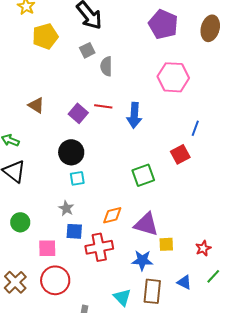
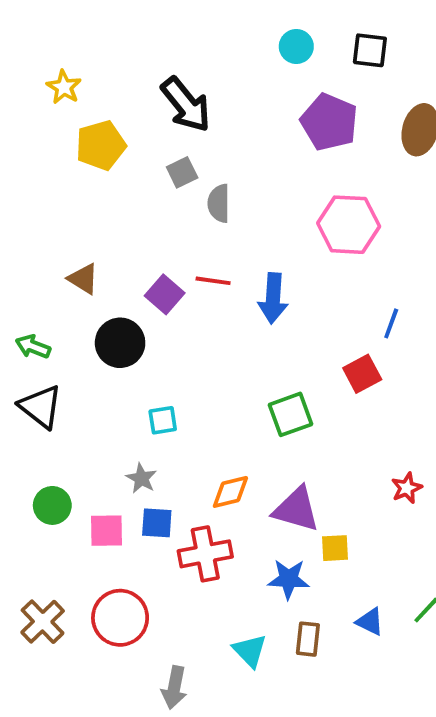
black circle: (71, 152) -> (120, 343), moved
pink square: (47, 248) -> (107, 531), moved
red star: (203, 248) -> (407, 488), moved
brown rectangle: (152, 291) -> (308, 639), size x0.7

